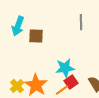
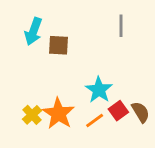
cyan star: (65, 68) -> (99, 90), turned -30
red square: (71, 82) -> (118, 111), moved

